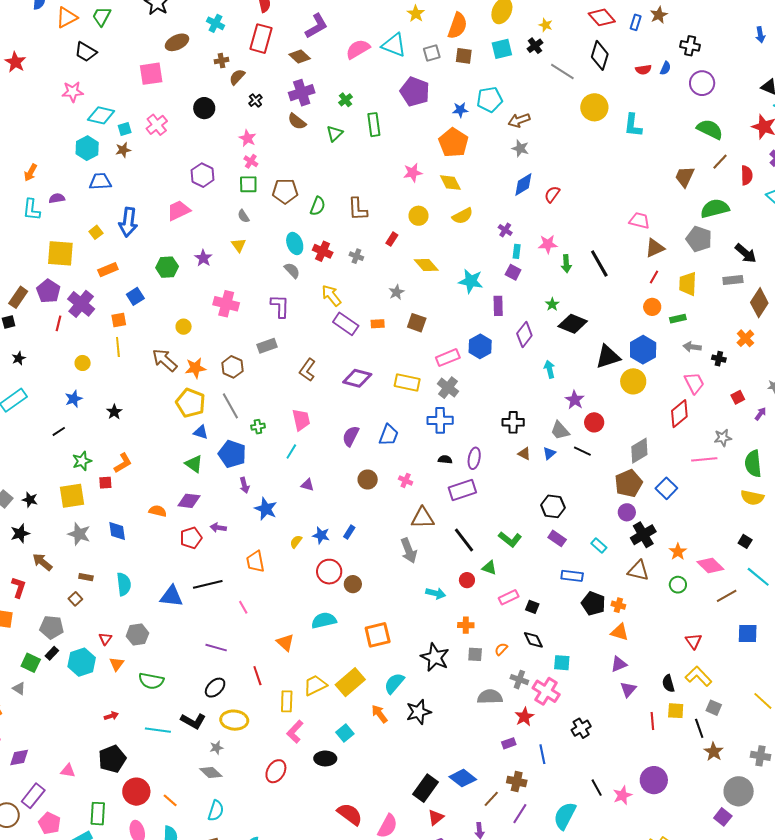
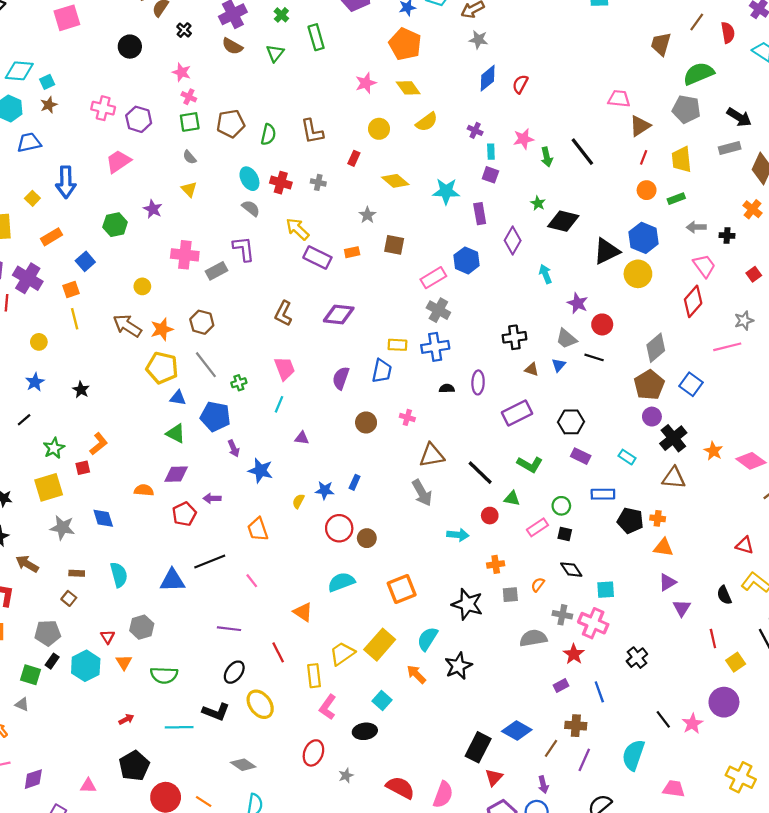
pink cross: (157, 125) -> (103, 108), moved, turned -30
gray rectangle: (267, 346) -> (217, 271), moved
yellow rectangle: (407, 383) -> (397, 345), moved, size x0.7
purple rectangle: (462, 490) -> (517, 413), moved
green circle: (678, 585) -> (561, 506), moved
red triangle: (693, 641) -> (745, 545), turned -30
yellow square: (676, 711) -> (736, 662), moved, turned -30
yellow ellipse: (234, 720) -> (260, 704), turned 56
gray star: (217, 748) -> (346, 775), moved

